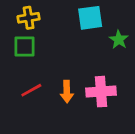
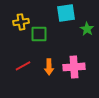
yellow cross: (29, 18) -> (21, 22), moved
green square: (24, 46) -> (39, 34), moved

